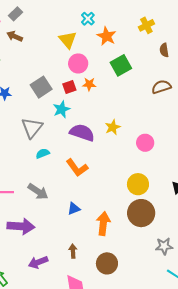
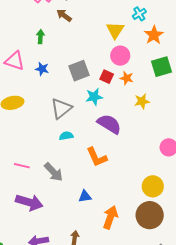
red square: (69, 87) -> (107, 77), turned 32
yellow star: (113, 127) -> (142, 101), moved

